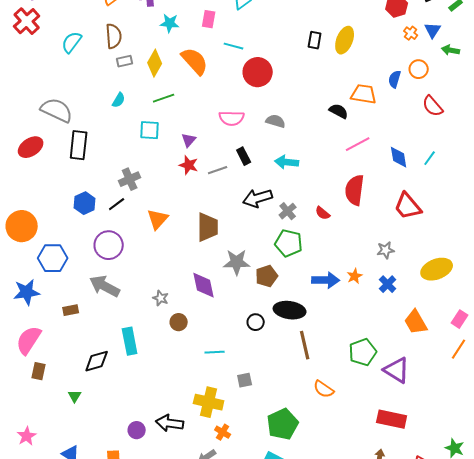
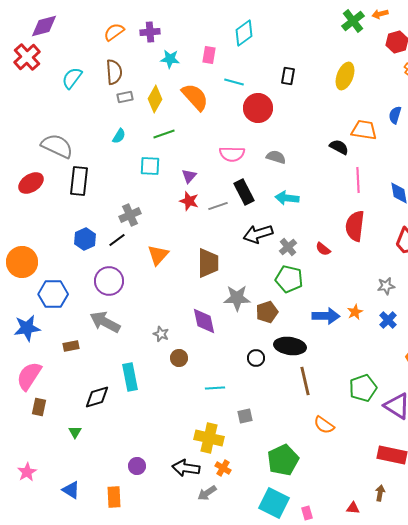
black rectangle: (315, 40) -> (288, 76), moved
pink line: (358, 144) -> (358, 180), turned -65
black rectangle: (244, 156) -> (244, 192), size x1.4
black arrow: (170, 423) -> (186, 468), moved

